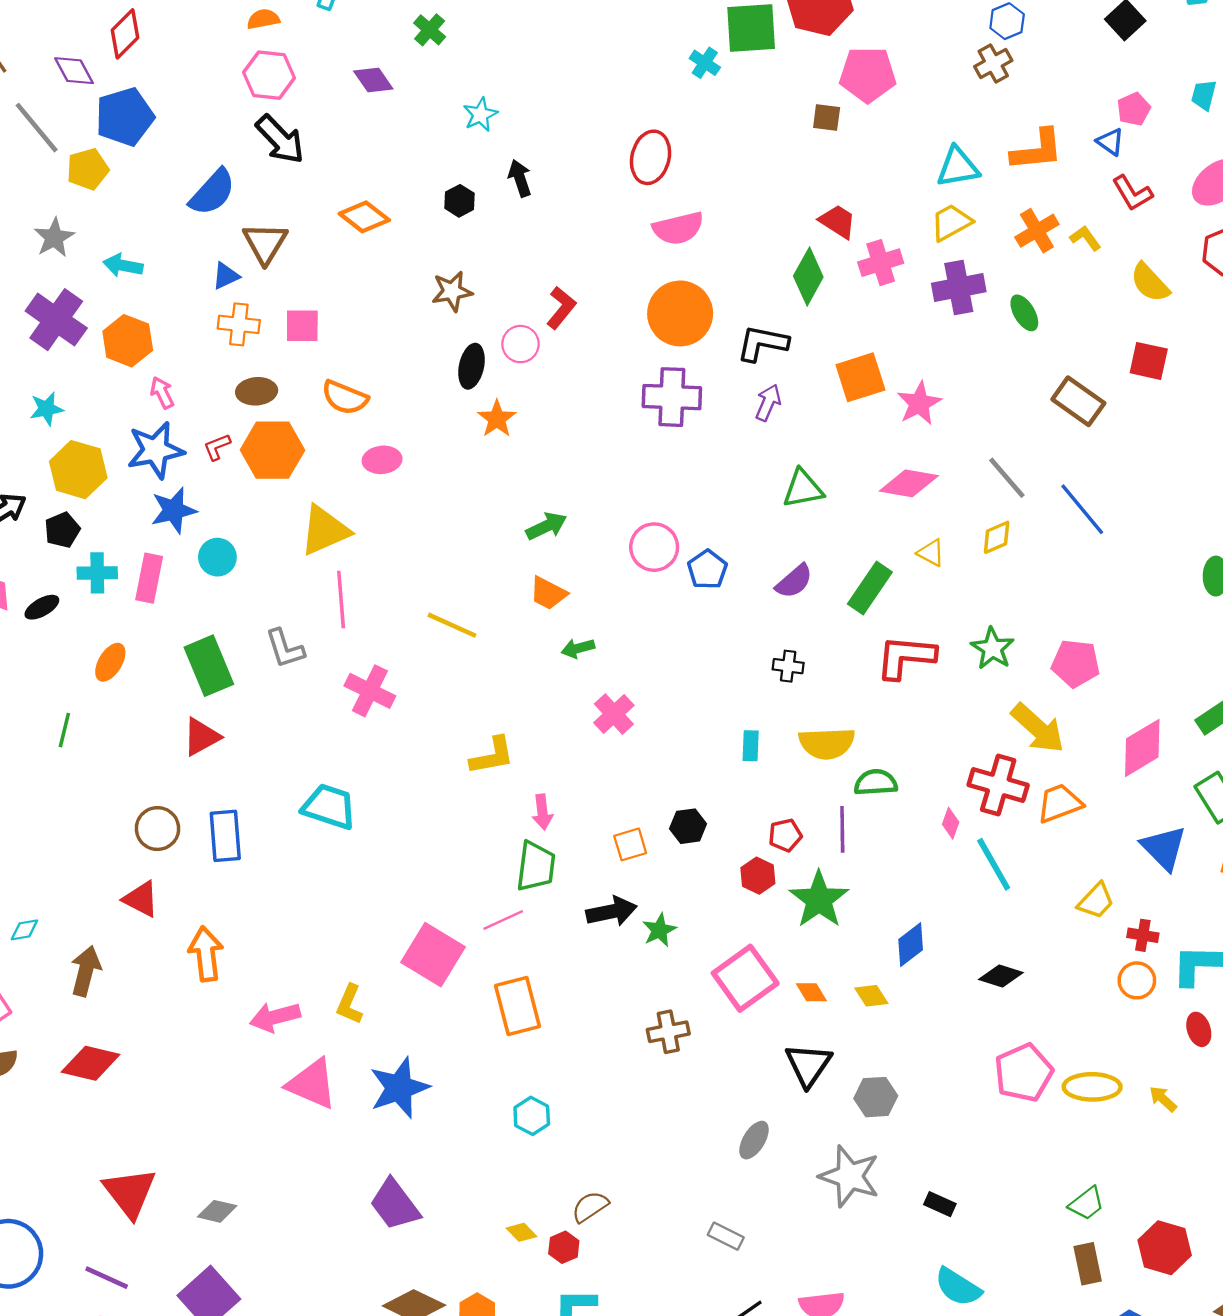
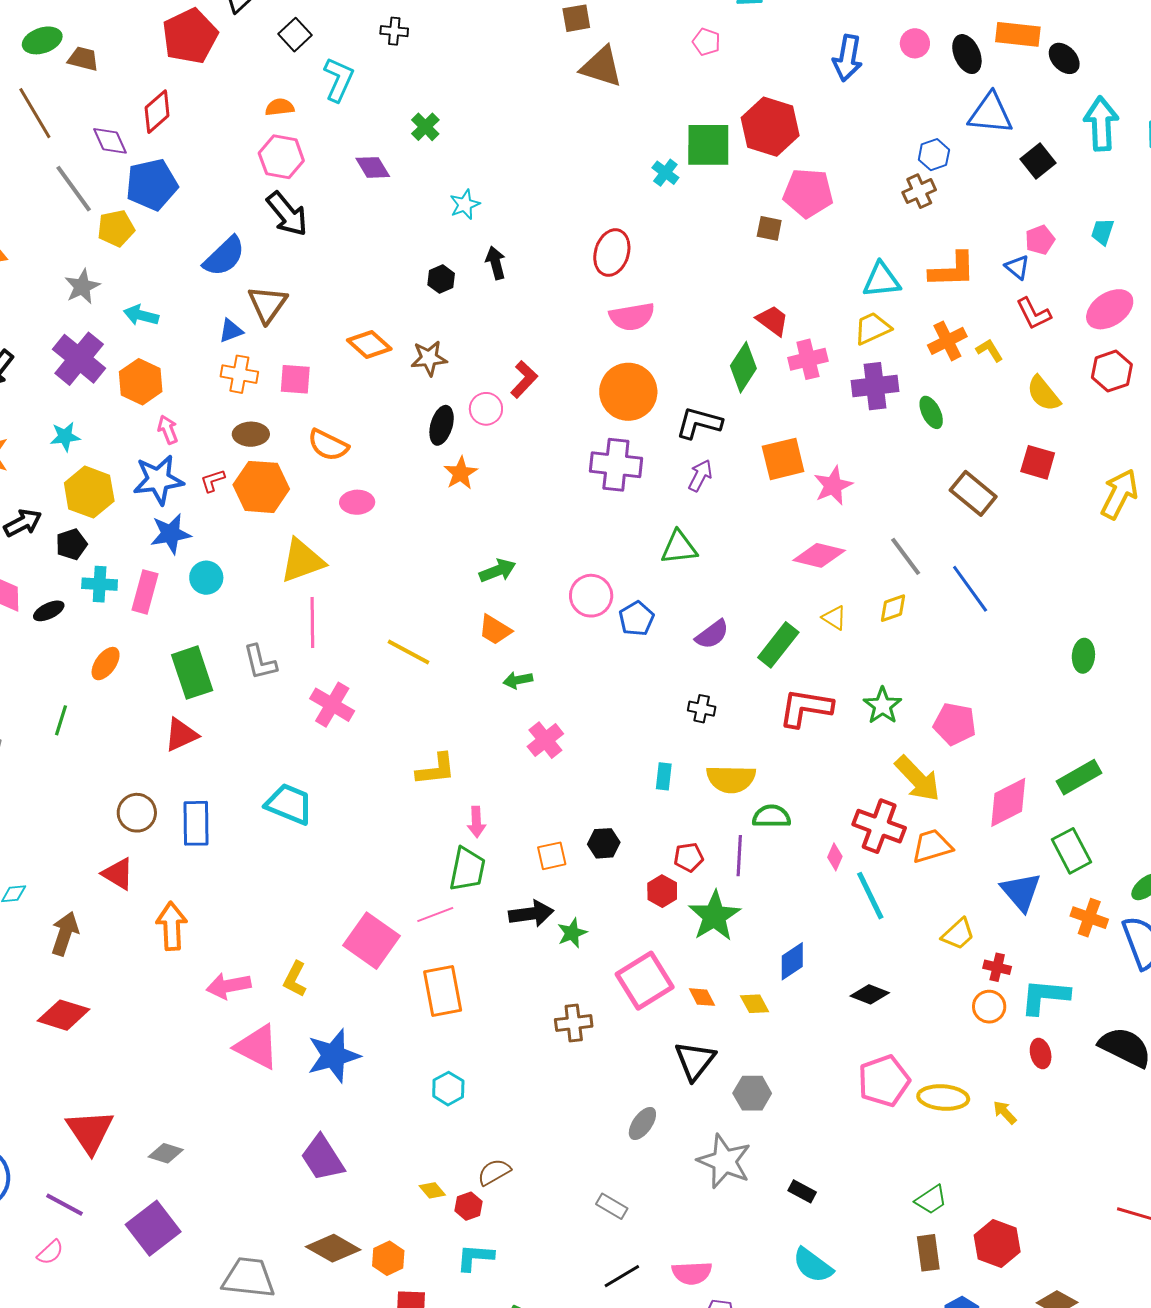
orange diamond: (364, 217) -> (369, 344), moved
green triangle: (803, 489) -> (679, 547), moved

